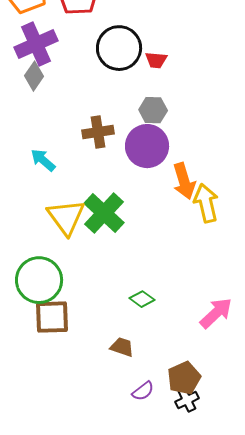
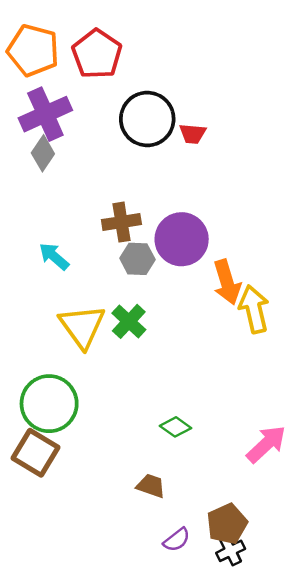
gray hexagon: (153, 110) -> (137, 259), moved
green cross: (104, 213) -> (129, 321), size x0.7
brown square: (52, 317) -> (36, 453), moved, turned 33

